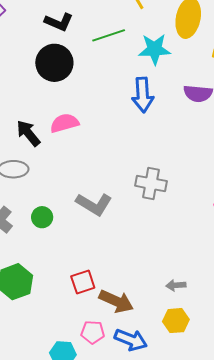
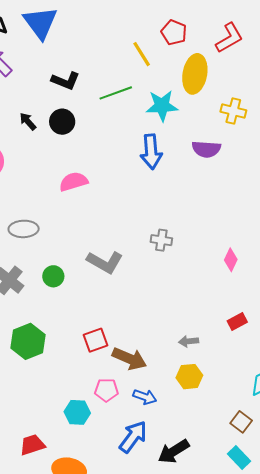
black circle: (54, 63) -> (62, 122), size x0.7
black arrow: (28, 133) -> (28, 121), moved, size x0.7
gray cross: (151, 183) -> (161, 240), size x0.7
blue arrow: (131, 340) -> (145, 397), size x0.7

